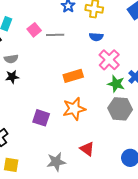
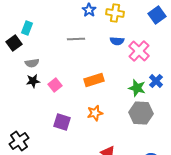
pink square: (34, 30) -> (55, 85), moved
pink cross: (109, 60) -> (139, 51), moved
orange star: (74, 109) -> (95, 113), size x0.7

